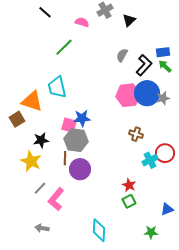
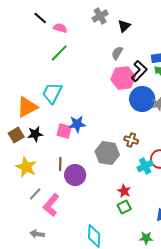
pink semicircle: (82, 22) -> (60, 28), moved
gray semicircle: (122, 55) -> (117, 53), moved
cyan trapezoid: (57, 87) -> (52, 93), turned 40
pink hexagon: (128, 95) -> (123, 78), moved
orange triangle: (32, 101) -> (27, 107), turned -45
brown square: (17, 119) -> (16, 135), moved
black star: (41, 140) -> (35, 134), moved
gray hexagon: (76, 140) -> (107, 153), moved

